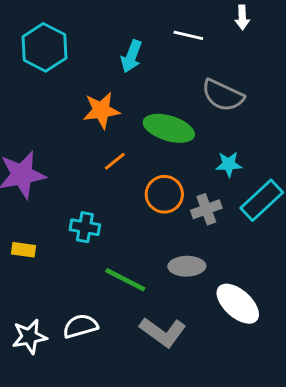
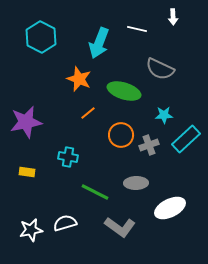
cyan arrow: (131, 56) -> (99, 43), size x1.4
orange star: (101, 110) -> (79, 79), turned 30
white ellipse: (238, 304) -> (170, 208), turned -68

